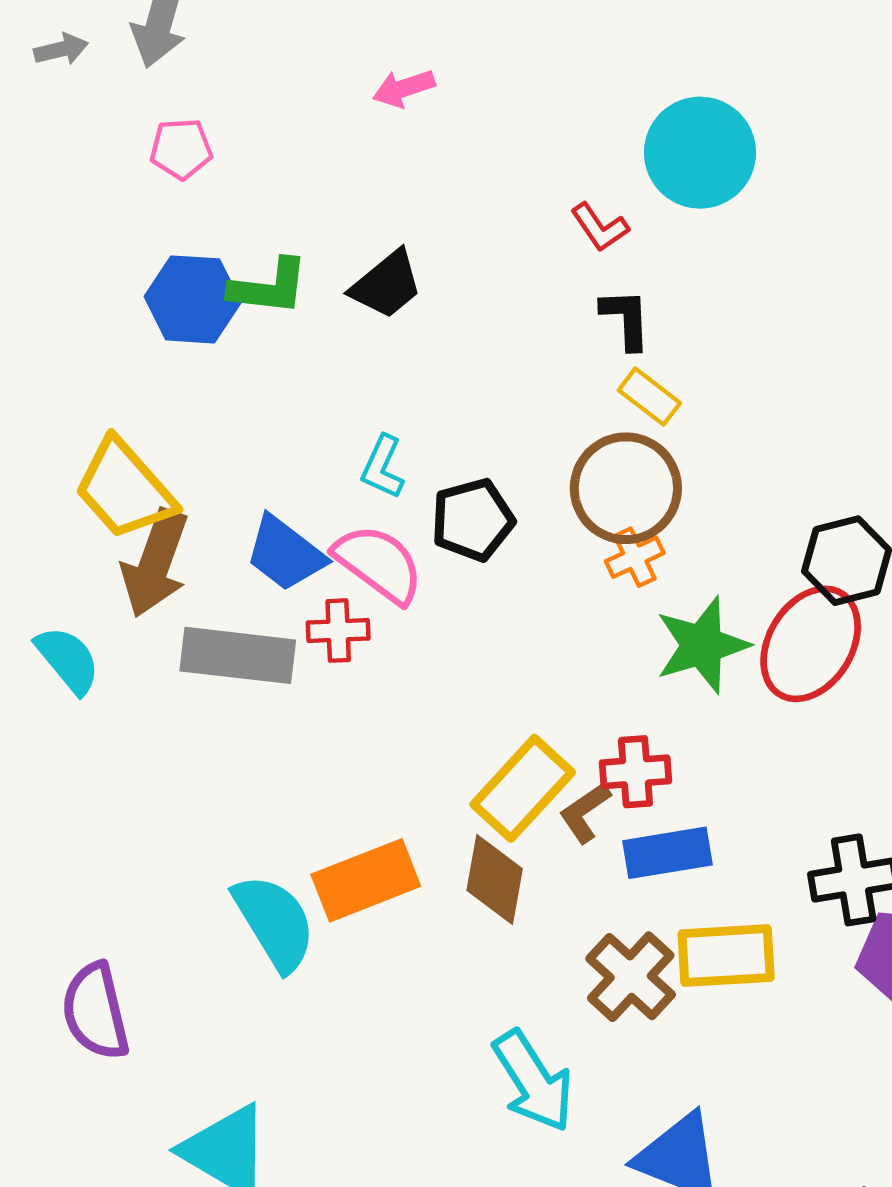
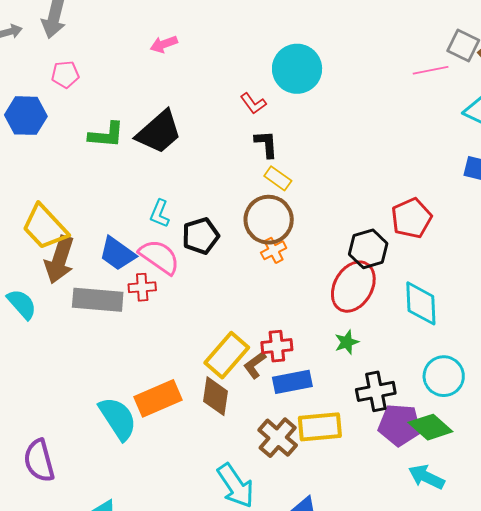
black trapezoid: (387, 285) -> (159, 132), size x1.4
blue hexagon: (193, 299) -> (26, 116), moved
green star: (702, 645) -> (347, 342), moved, size x0.6

